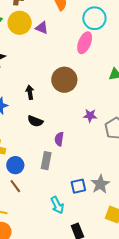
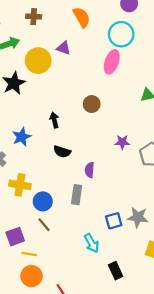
yellow circle: (20, 23) -> (38, 61), moved
brown circle: (64, 80) -> (92, 104), size x0.6
gray star: (100, 184) -> (138, 217), turned -30

